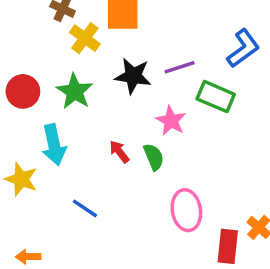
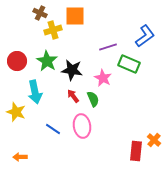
yellow cross: (85, 38) -> (53, 30), turned 36
black star: (133, 76) -> (72, 70), moved
pink ellipse: (186, 210) -> (82, 126), moved

